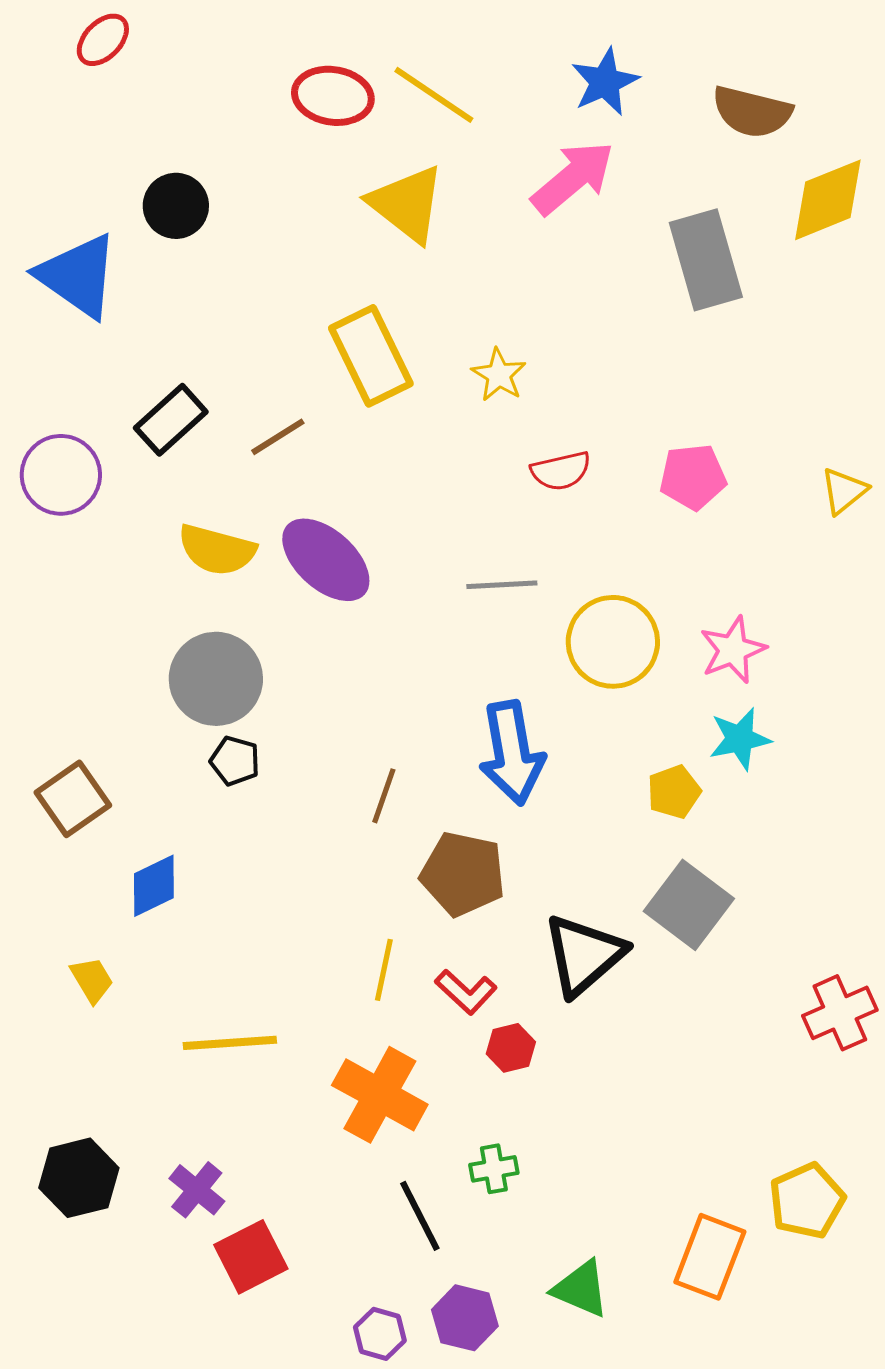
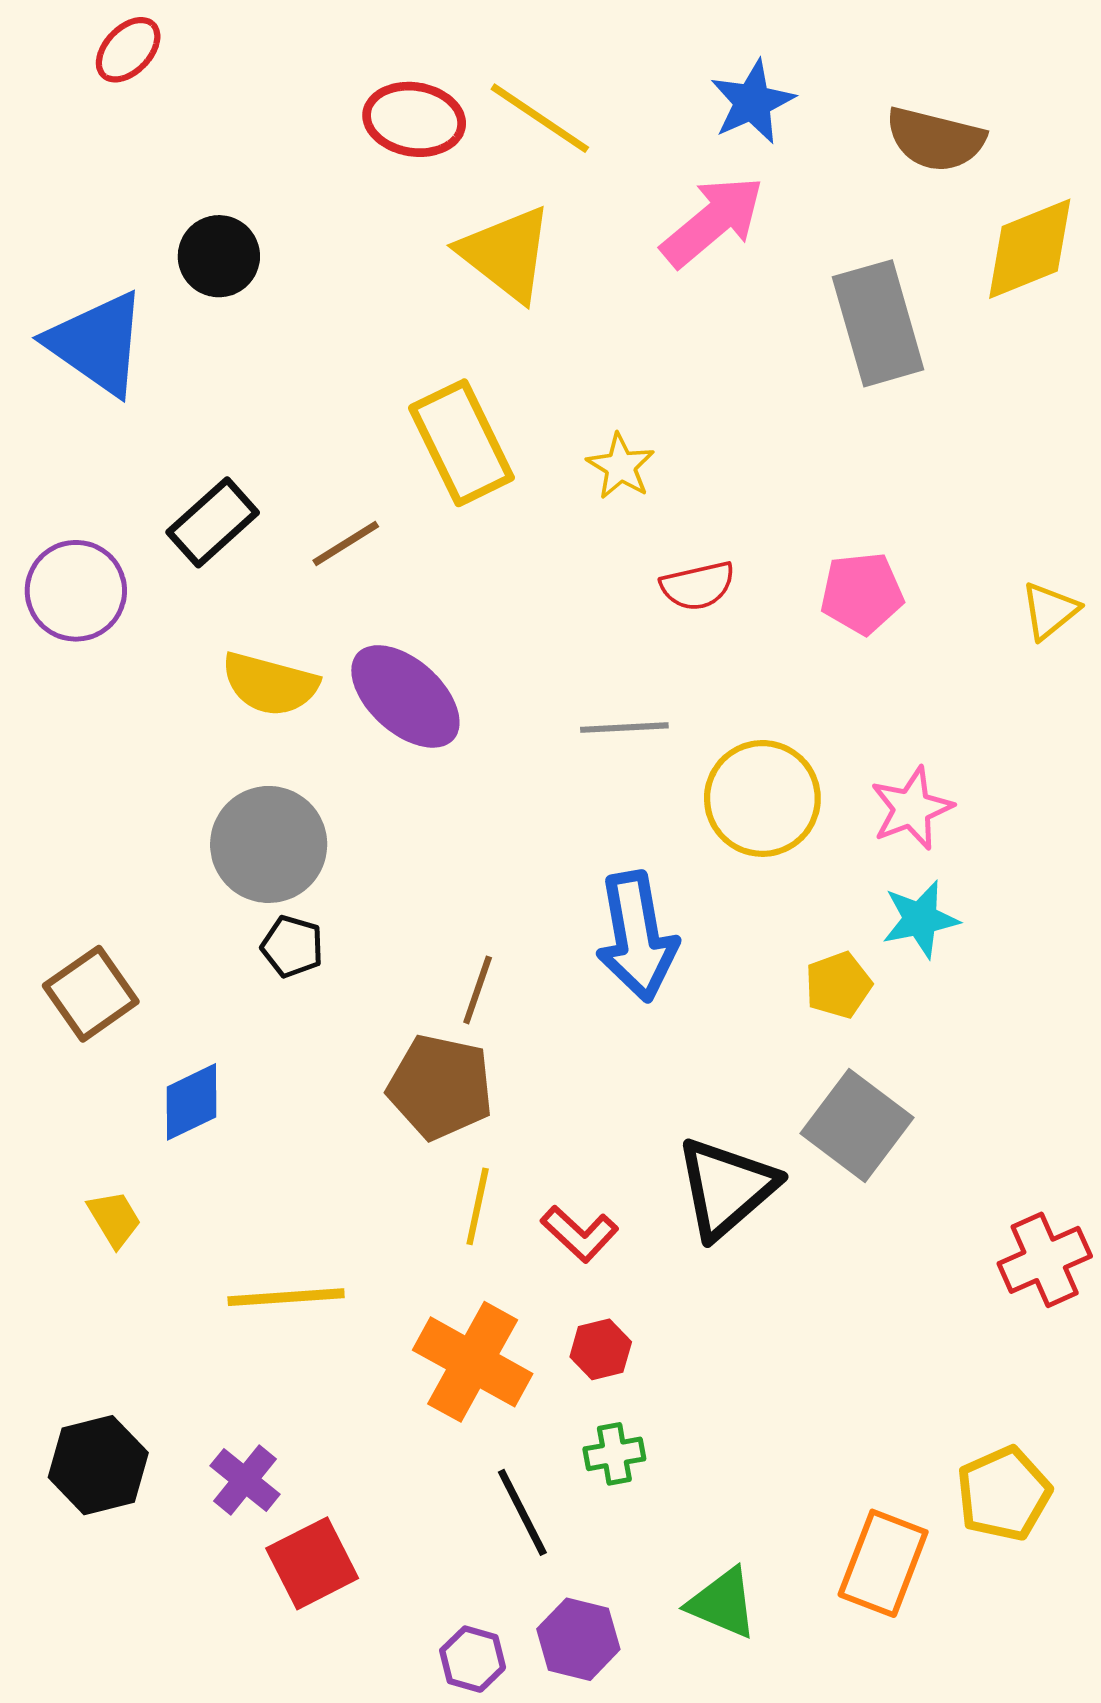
brown pentagon: (463, 874) -> (440, 1087), moved
red hexagon: (511, 1048) -> (601, 1349), moved

